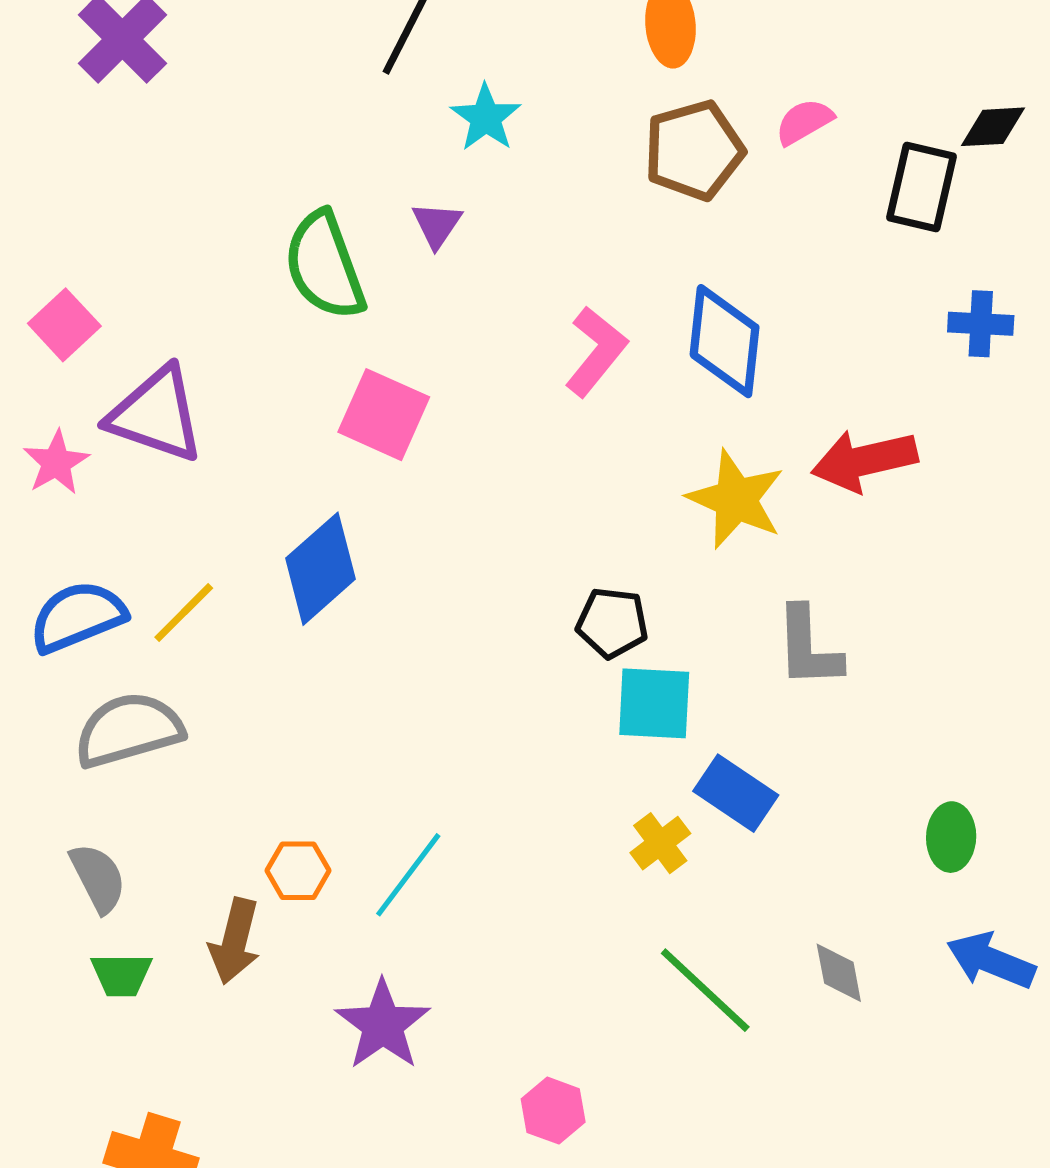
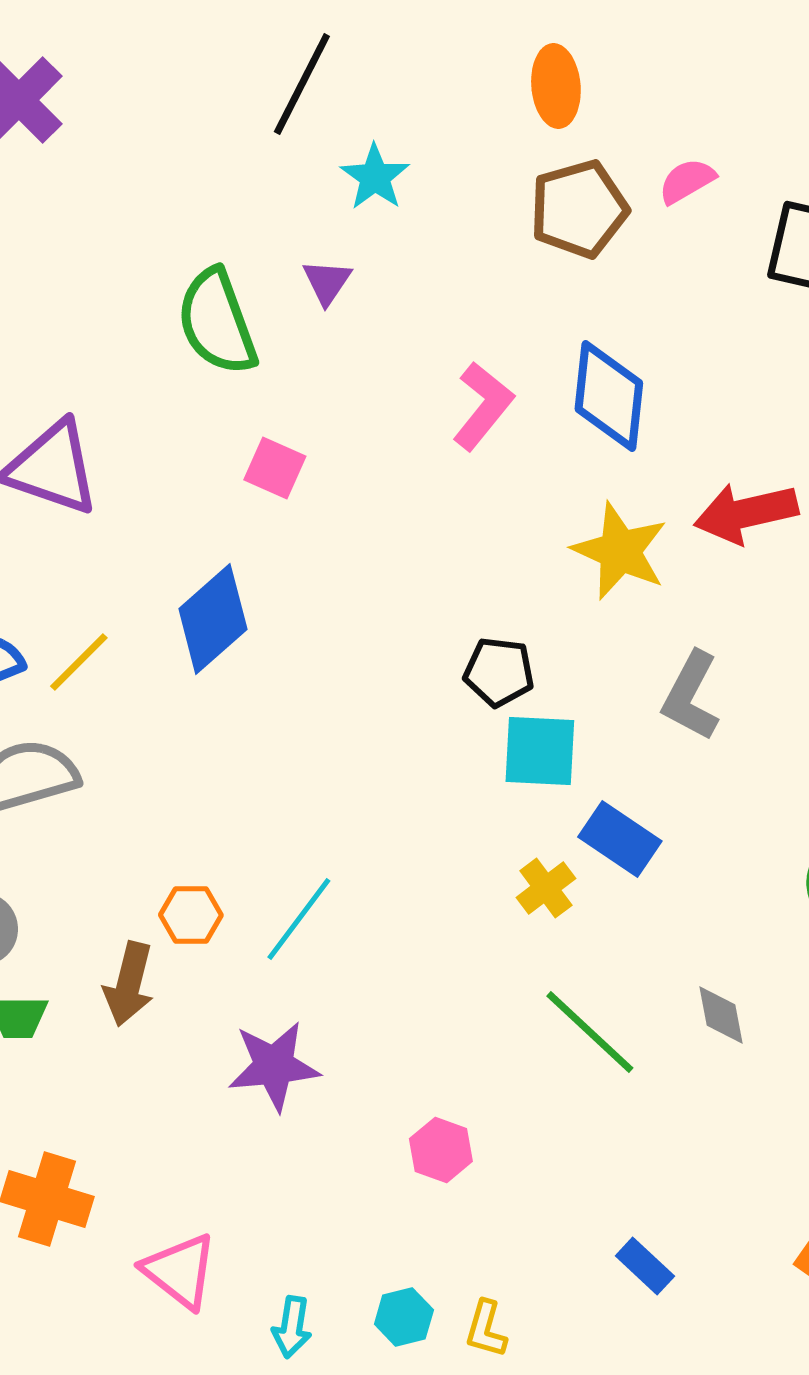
pink square: (384, 415) -> (275, 468), size x0.7
gray L-shape: (808, 647) -> (691, 696), turned 30
purple star: (383, 1025) -> (274, 1066), turned 30

